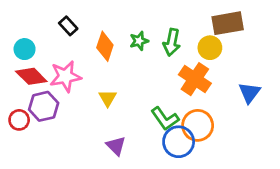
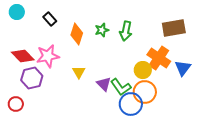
brown rectangle: (228, 23) -> (174, 28), moved
yellow circle: (210, 48) -> (143, 70), moved
cyan circle: (25, 49) -> (17, 12), moved
orange cross: (195, 79) -> (159, 58), moved
red circle: (19, 120) -> (16, 104), moved
purple triangle: (116, 146) -> (104, 84), moved

